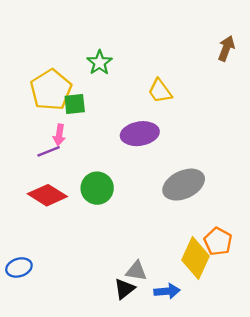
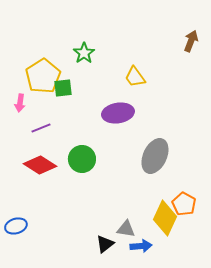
pink arrow: (59, 135) -> (20, 103), moved
gray ellipse: (184, 185) -> (155, 156), turned -40
gray triangle: (136, 271) -> (126, 229), moved

